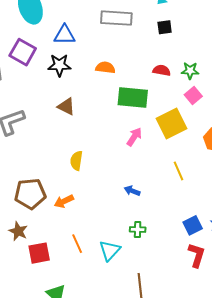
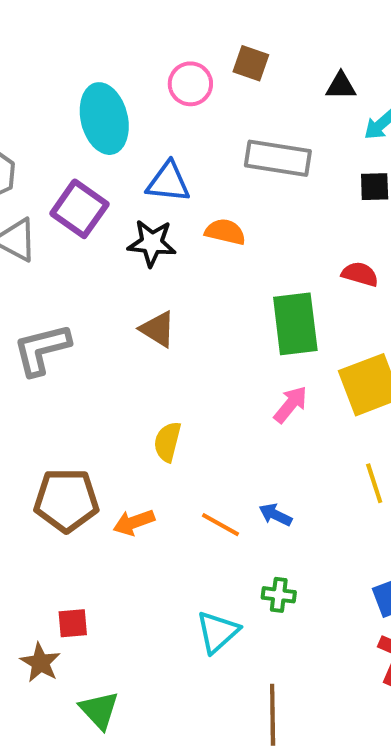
orange semicircle: (105, 68) -> (225, 232), moved
green rectangle: (133, 97) -> (295, 324), turned 72
brown star: (18, 231) -> (40, 663), moved
orange line: (77, 244) -> (220, 525), moved, turned -42
red square: (39, 253) -> (73, 623), size x0.7

